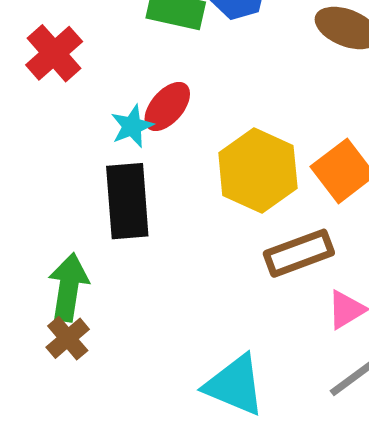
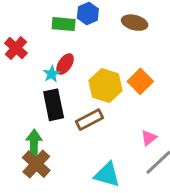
brown rectangle: (299, 253) -> (90, 120), moved
brown cross: (68, 338) -> (36, 164), size x1.6

